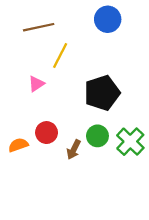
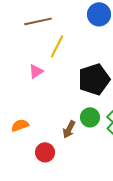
red circle: (47, 133) -> (45, 152), moved

